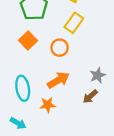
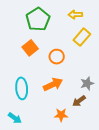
yellow rectangle: (74, 23) -> (82, 37), moved
orange star: (48, 105) -> (61, 115), moved

